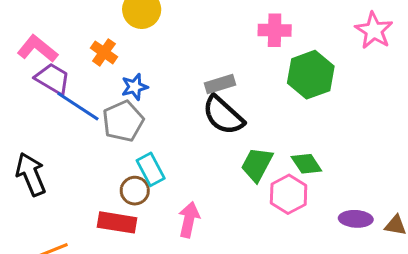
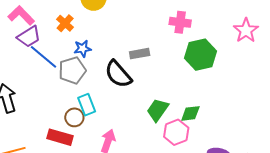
purple trapezoid: (53, 79) -> (29, 37), turned 110
black semicircle: (223, 115) -> (118, 74), moved
green diamond: (306, 164) -> (190, 113), turned -70

